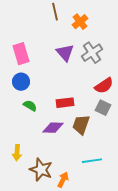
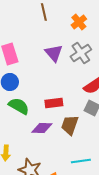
orange cross: (80, 22) -> (79, 22), moved
green semicircle: (30, 106) -> (19, 106), size x1.5

